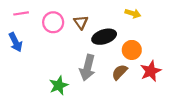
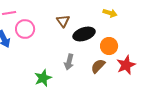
pink circle: (53, 22) -> (25, 29), moved
gray arrow: (87, 68) -> (69, 62), size x0.7

